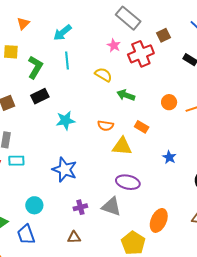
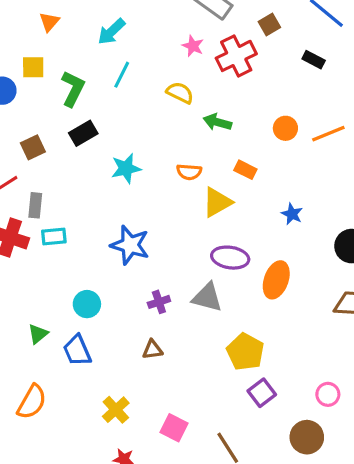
cyan line: (67, 60) -> (122, 75), turned 36
yellow triangle: (122, 146) -> (217, 202), turned -30
orange ellipse: (159, 220) -> (276, 280), moved

